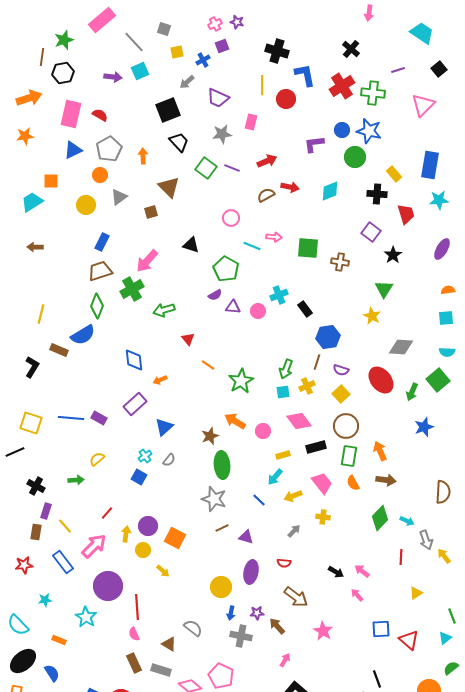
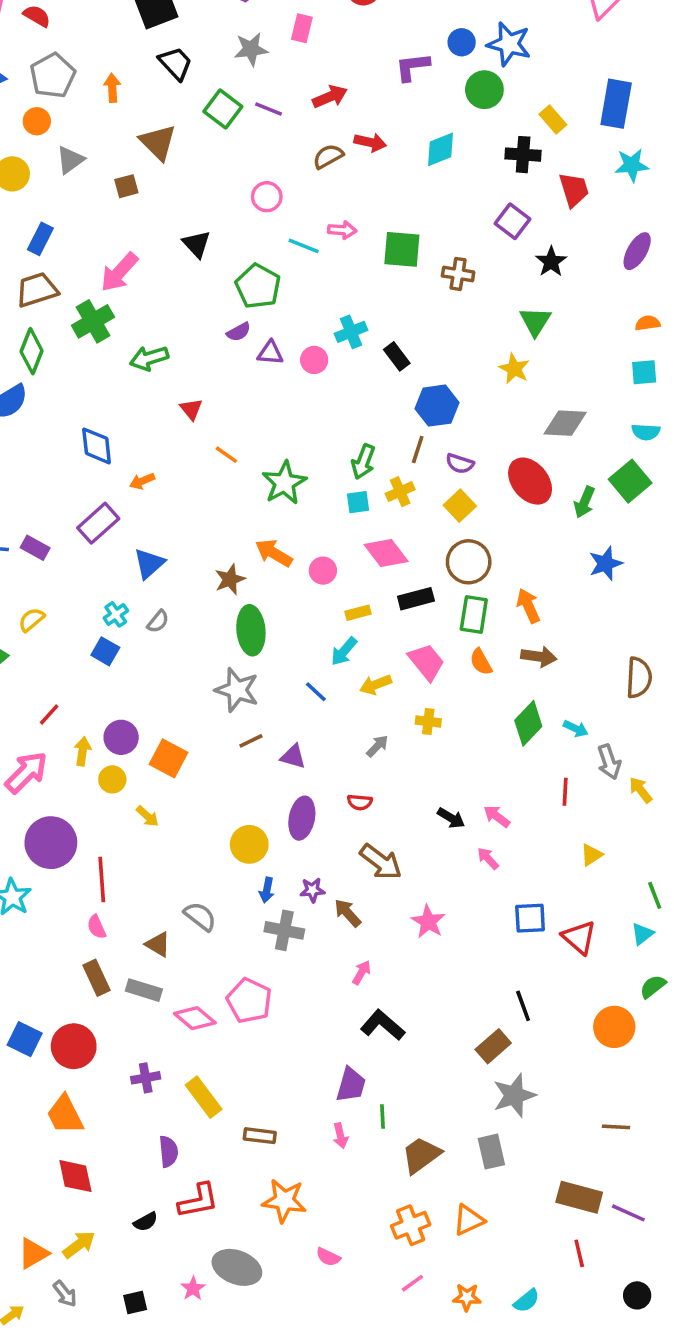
black triangle: (191, 245) -> (197, 244), turned 30

